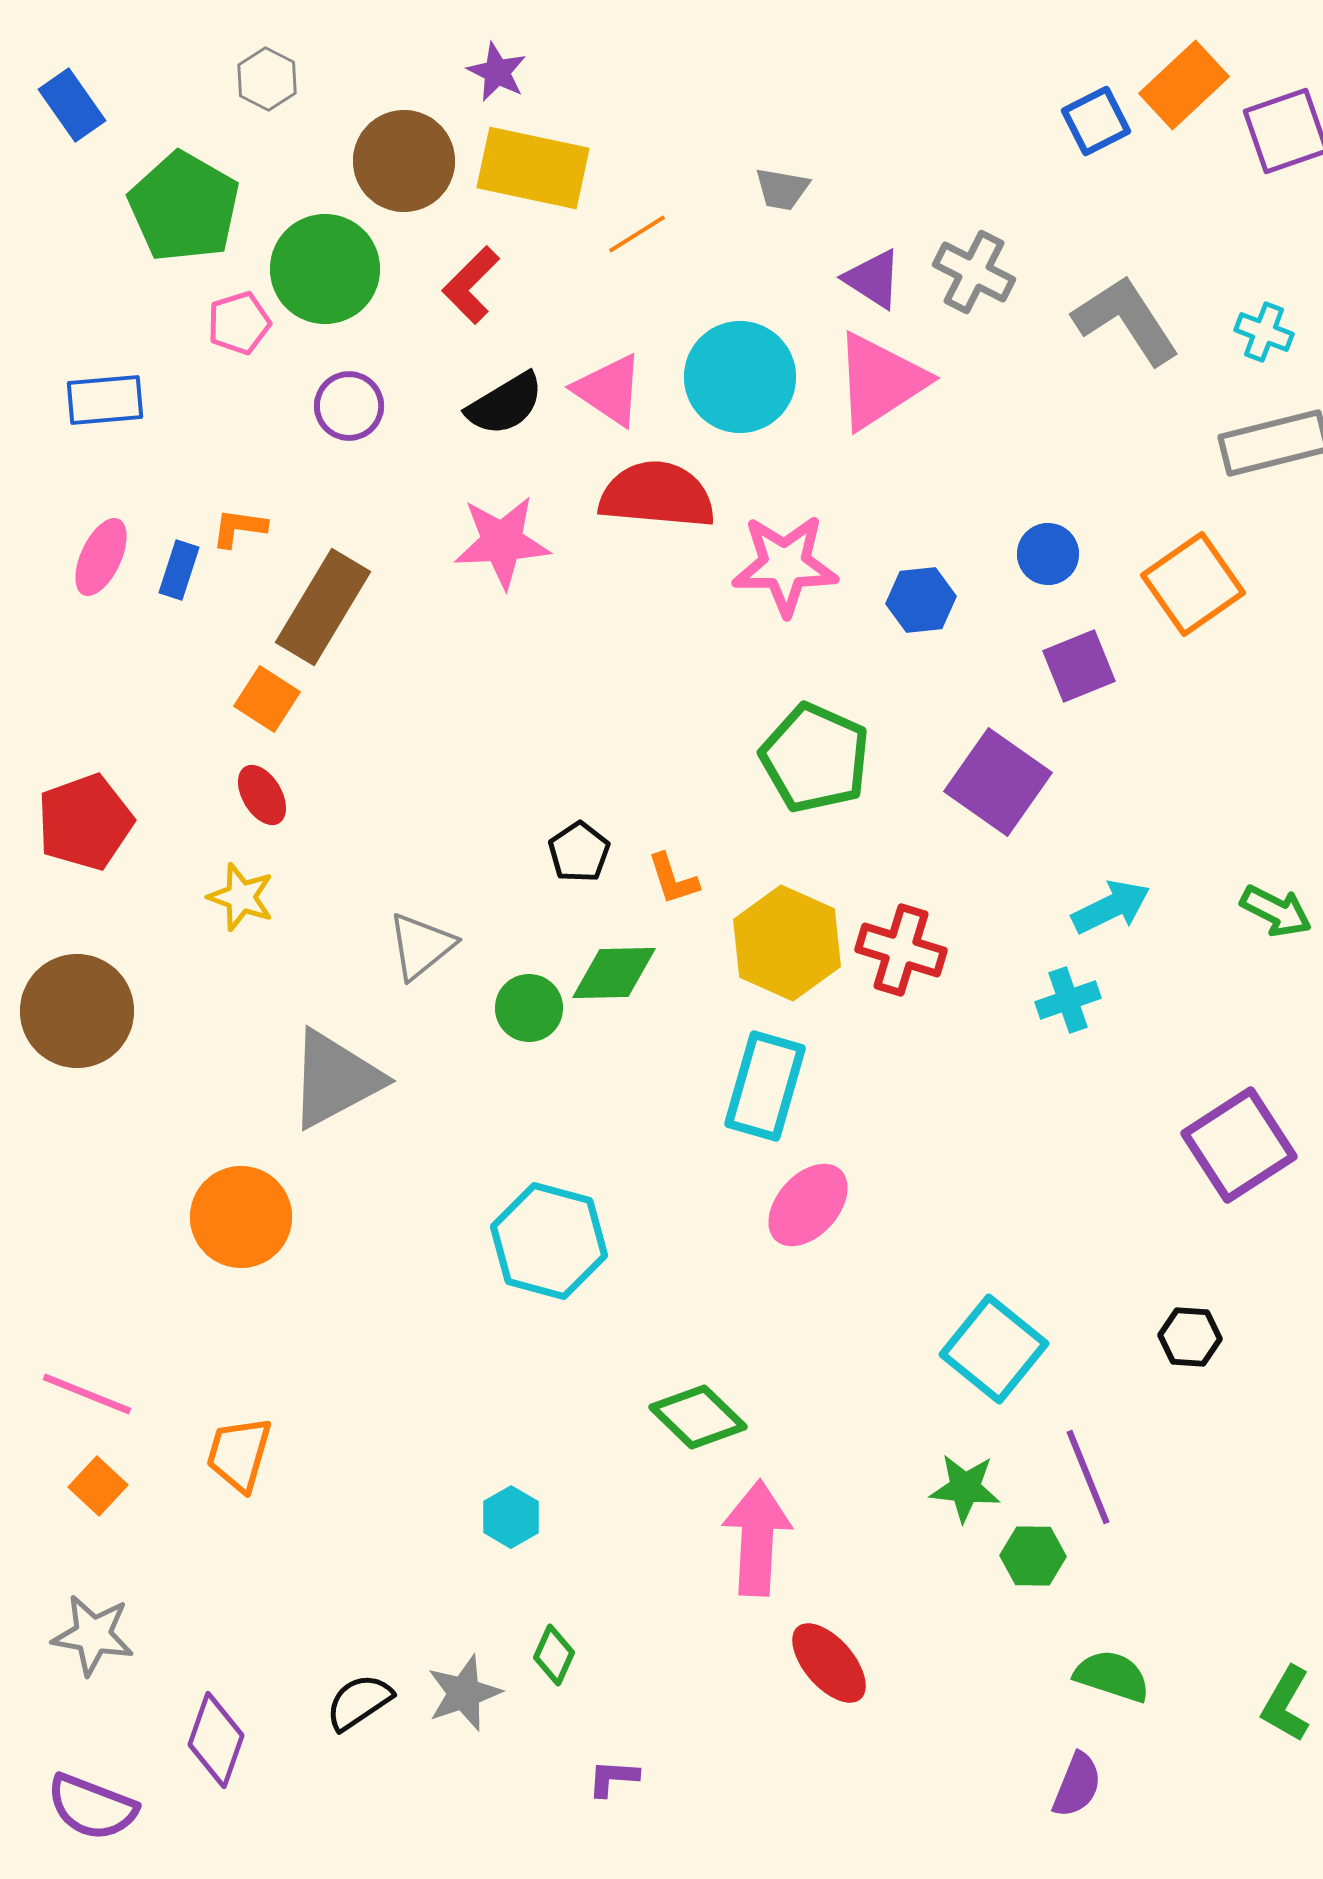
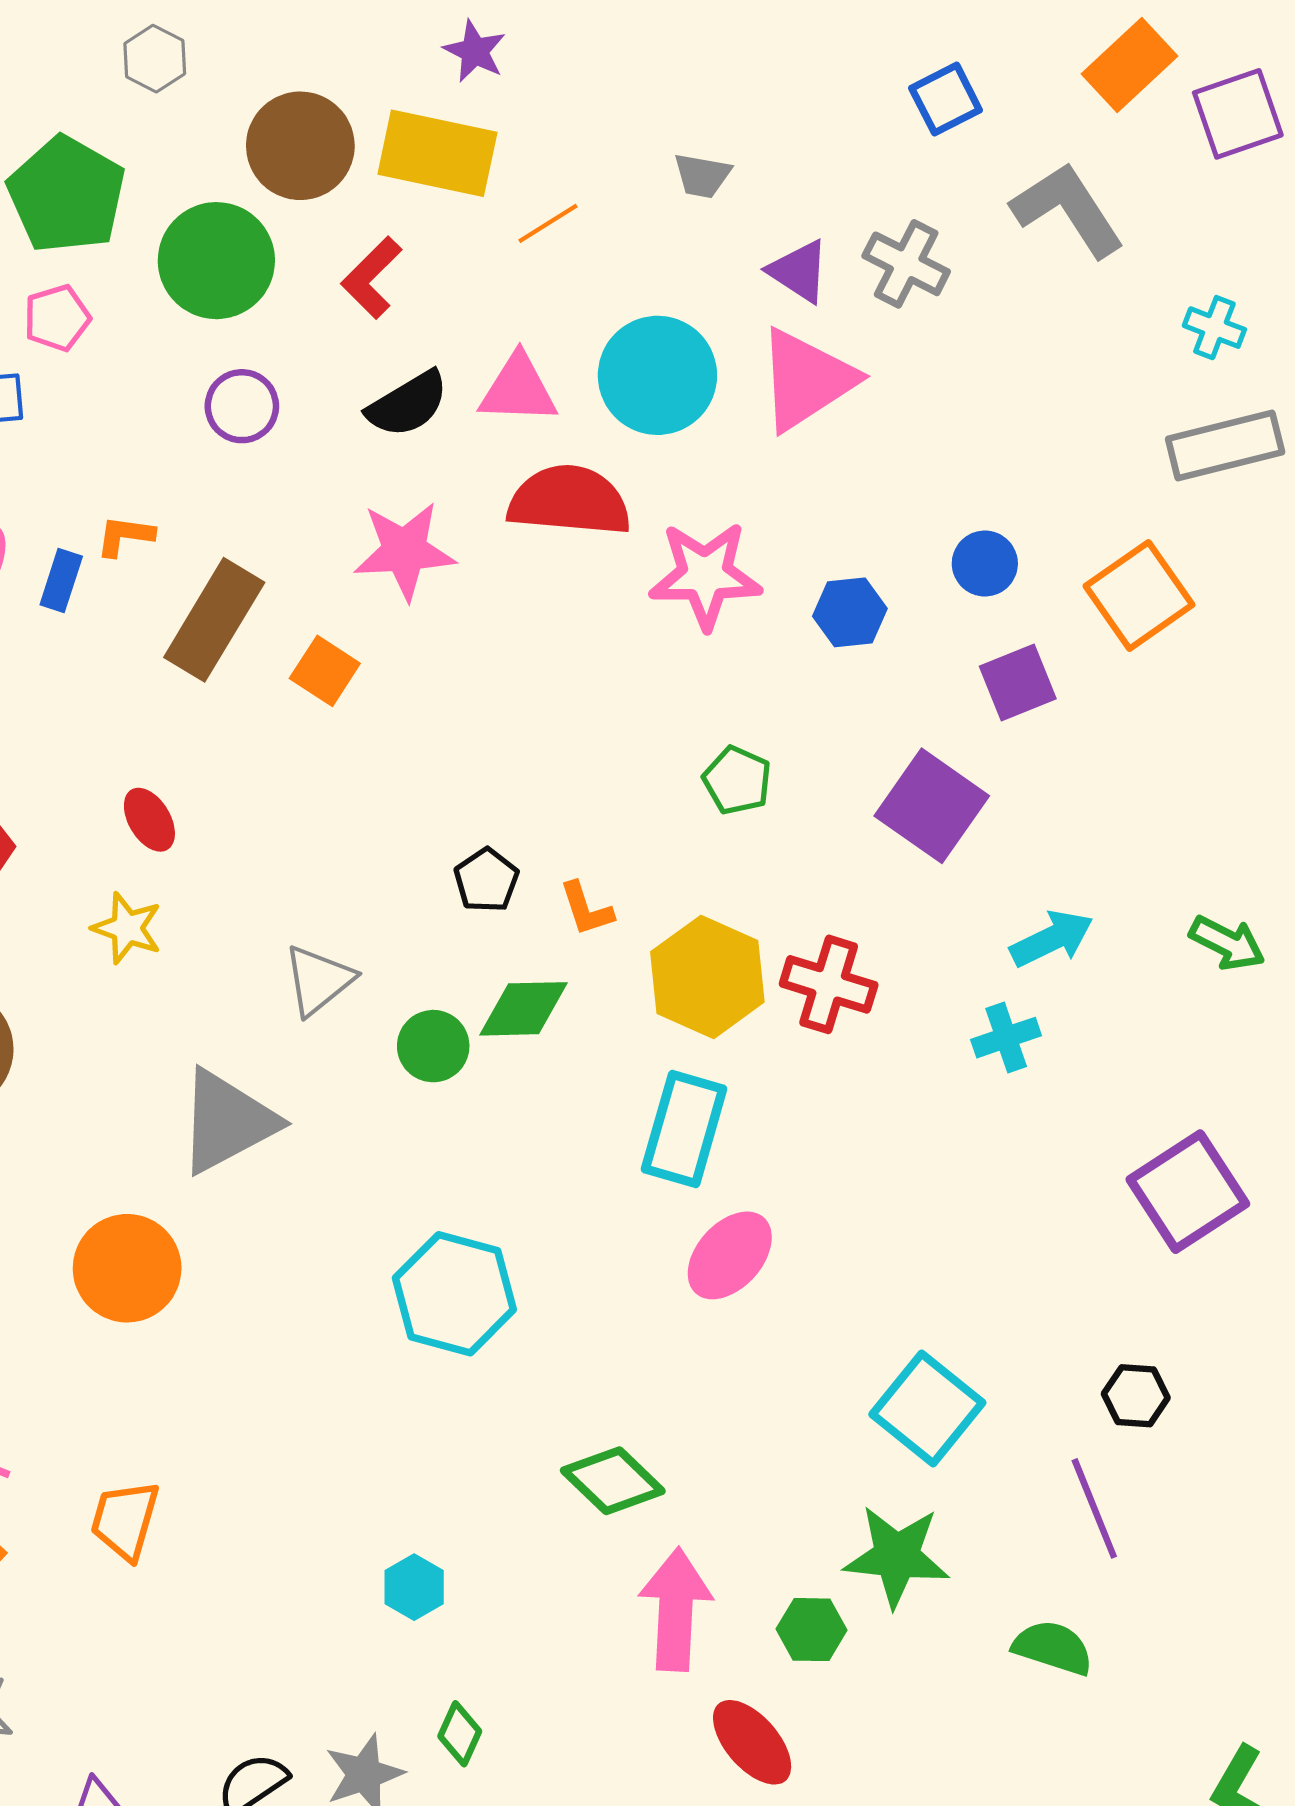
purple star: (497, 72) -> (475, 51), moved
blue square: (1096, 121) -> (946, 99), moved
gray L-shape: (1126, 320) -> (1068, 210), moved
pink pentagon: (239, 323) -> (57, 318), moved
pink triangle: (609, 390) -> (518, 389), turned -32
orange square: (267, 699) -> (325, 671), moved
green pentagon: (815, 758) -> (737, 780), size x0.6
purple line: (1088, 1477) -> (1094, 1508), moved
green star: (965, 1488) -> (897, 1556), size x1.4
green hexagon: (1033, 1556) -> (812, 1630), moved
green semicircle: (1112, 1676) -> (1053, 1648), moved

